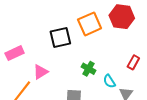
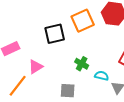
cyan semicircle: (109, 81) -> (102, 76), turned 136

